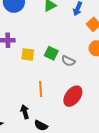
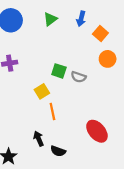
yellow square: (28, 55) -> (42, 91), moved, turned -32
red ellipse: (73, 96) -> (97, 131), moved, turned -70

